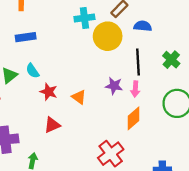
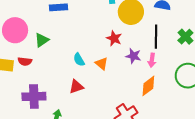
cyan semicircle: (33, 71) -> (79, 60), moved
red star: (49, 92) -> (114, 38), moved

